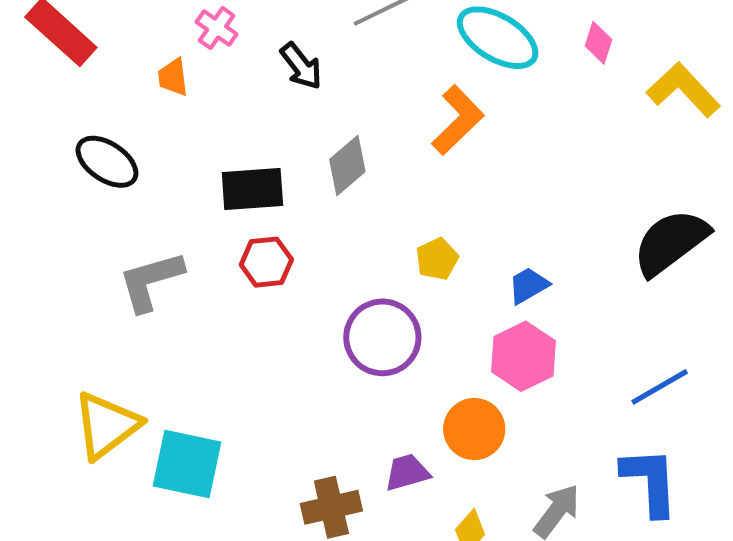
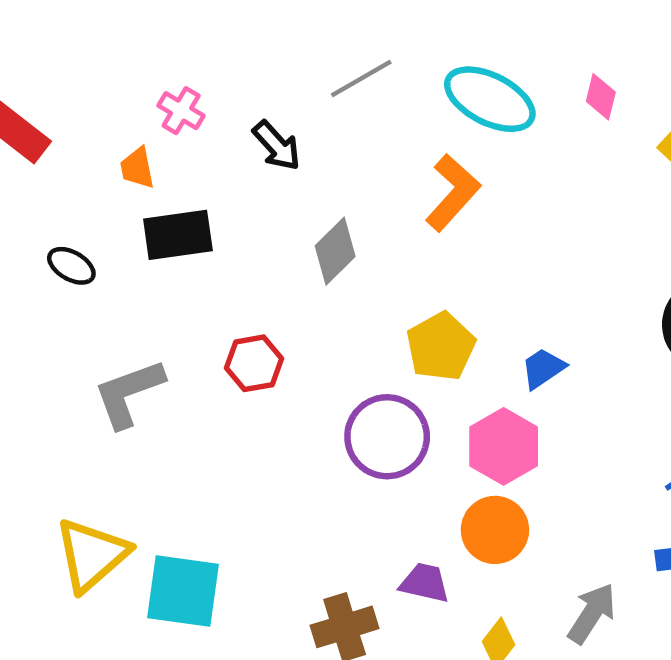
black ellipse: (107, 162) -> (71, 266), size x0.7
black rectangle: (252, 189) -> (178, 235), moved
yellow pentagon: (437, 259) -> (441, 347), size x1.5
pink hexagon: (523, 356) -> (504, 446), moved
purple trapezoid: (407, 472) -> (425, 583), turned 33

